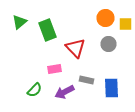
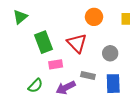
orange circle: (106, 18) -> (94, 17), moved
green rectangle: (48, 30) -> (43, 42), moved
gray circle: (108, 44) -> (110, 53), moved

